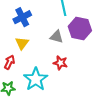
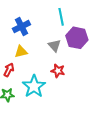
gray triangle: (57, 37) -> (54, 45), turned 32
yellow triangle: (22, 43) -> (21, 52), turned 40

